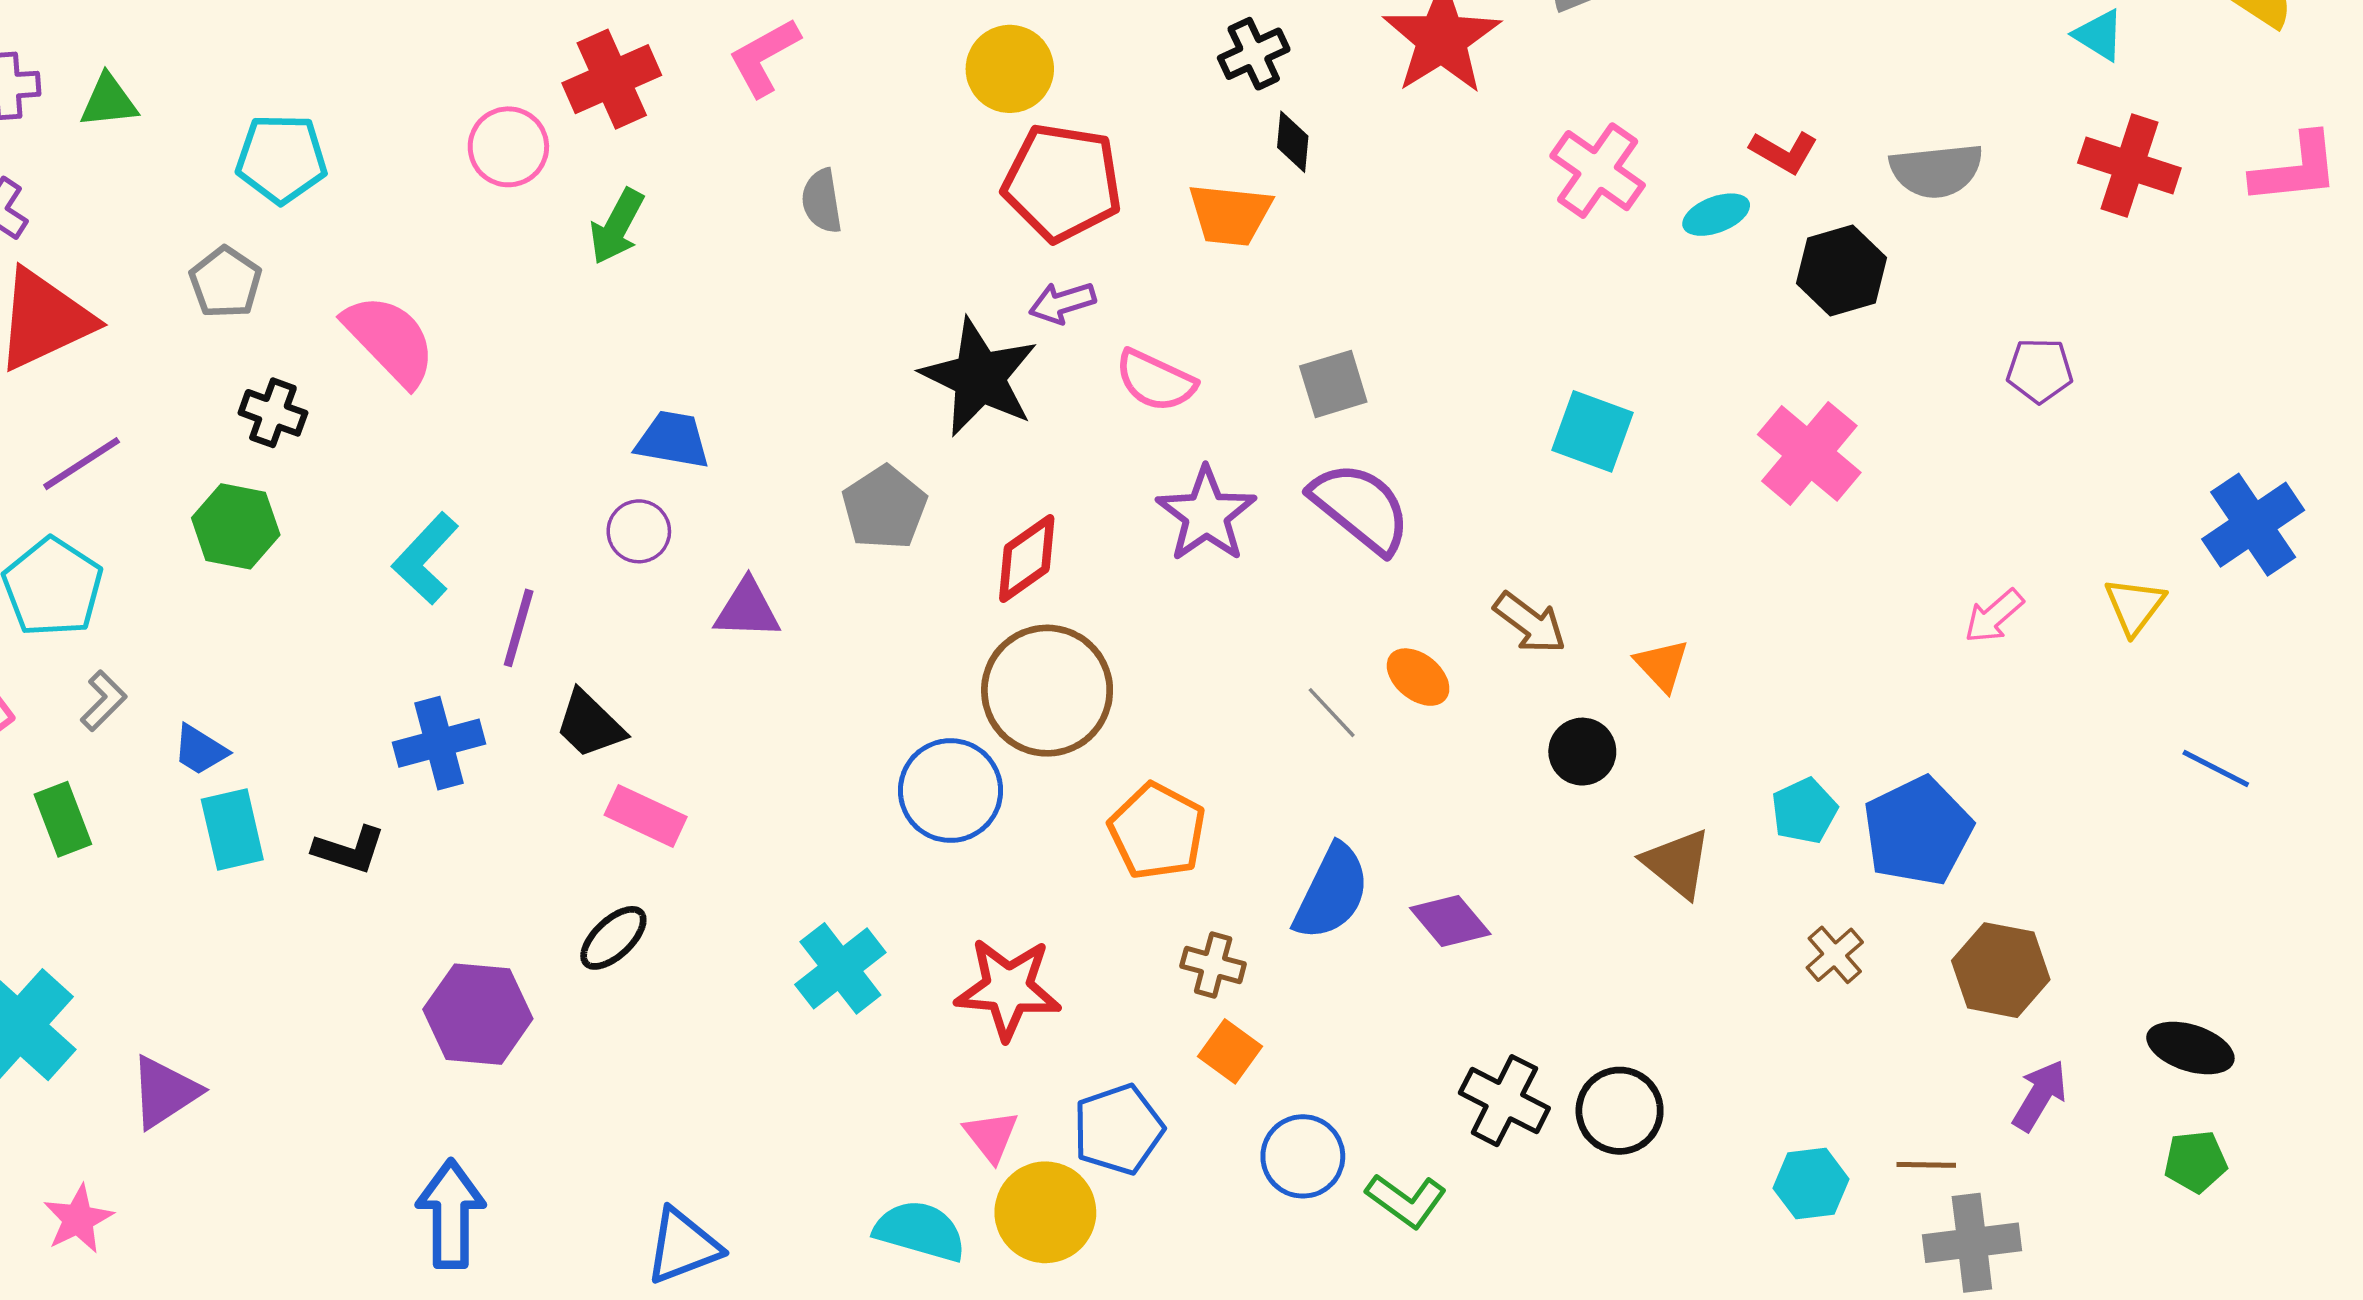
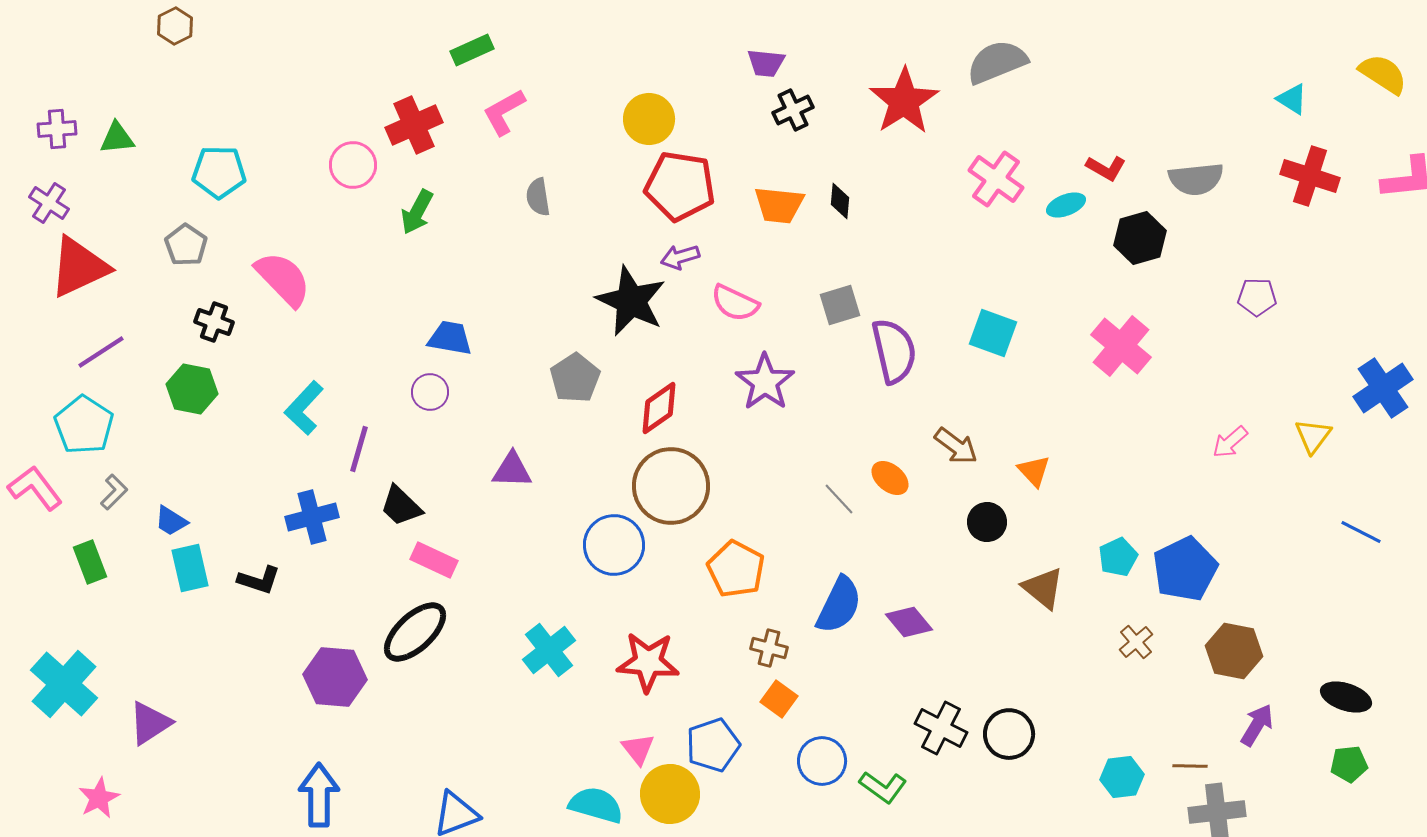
black diamond: (1293, 142) -> (840, 201), moved
purple semicircle: (1360, 508) -> (894, 351), moved, turned 38
purple triangle: (747, 609) -> (512, 470), moved
black ellipse: (613, 938) -> (415, 632), size x1.6

